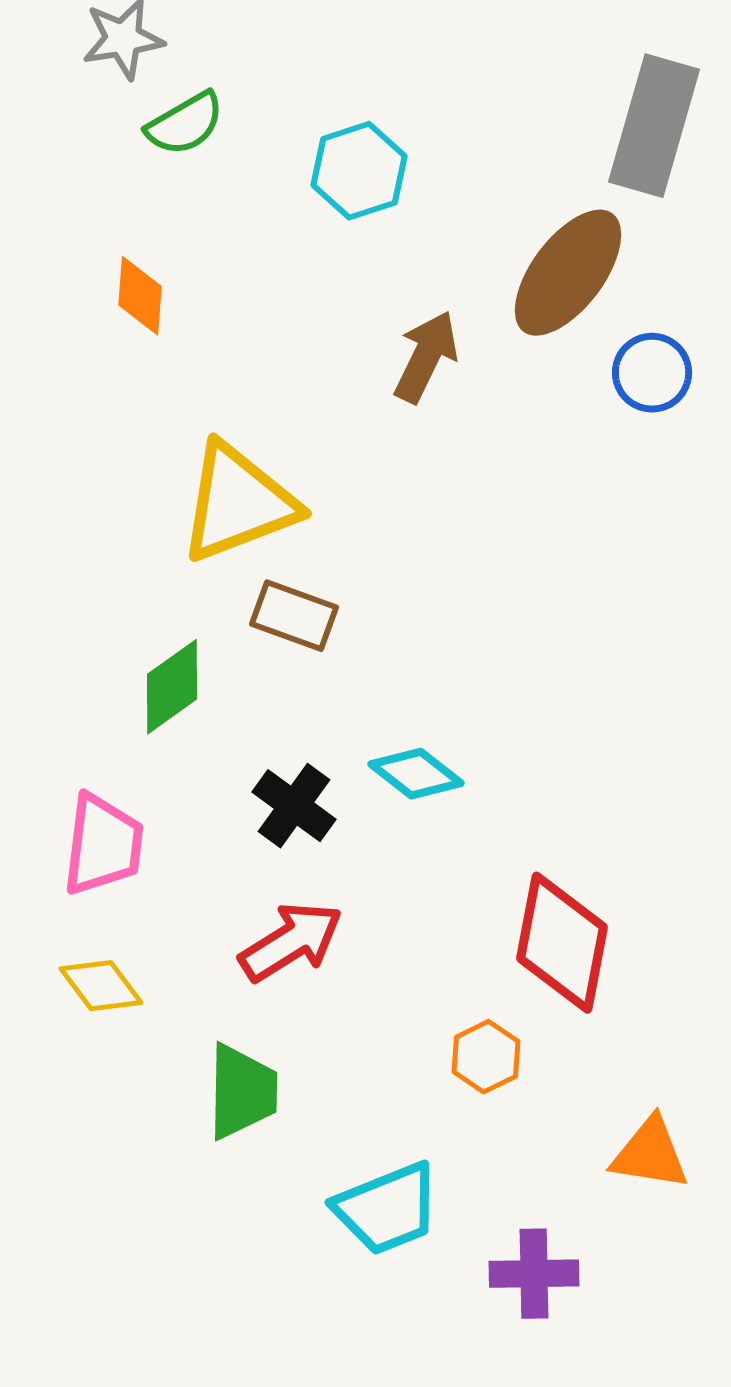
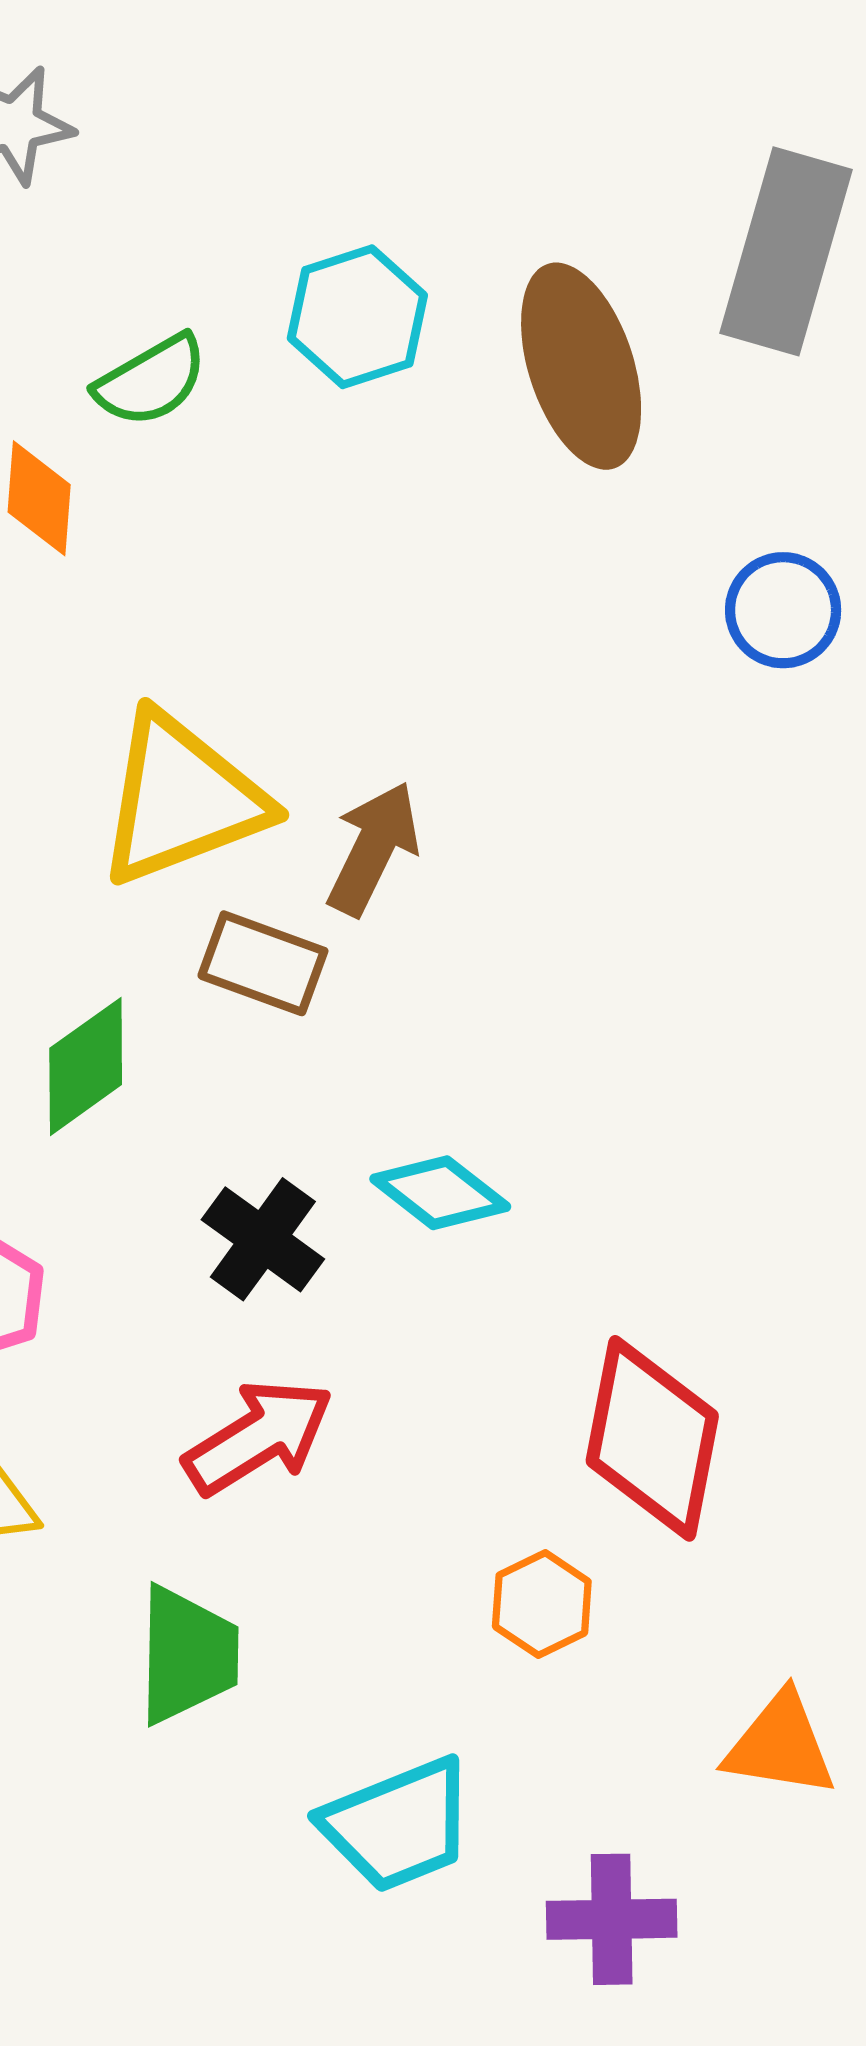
green semicircle: (185, 124) -> (151, 381), moved
brown ellipse: (568, 273) -> (581, 366), moved, turned -55
brown arrow: (426, 357) -> (373, 848), moved

